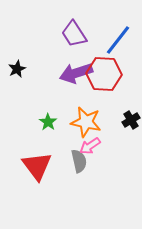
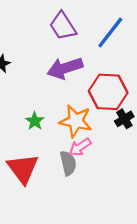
red hexagon: (104, 74) -> (108, 92), moved

